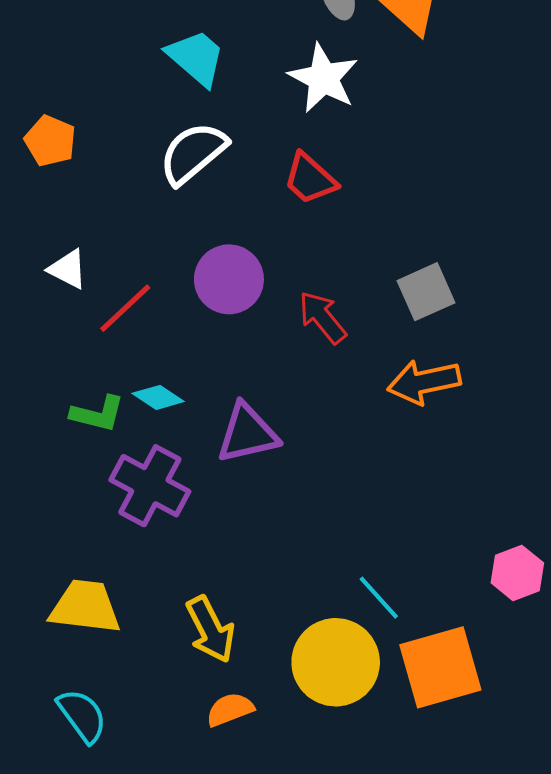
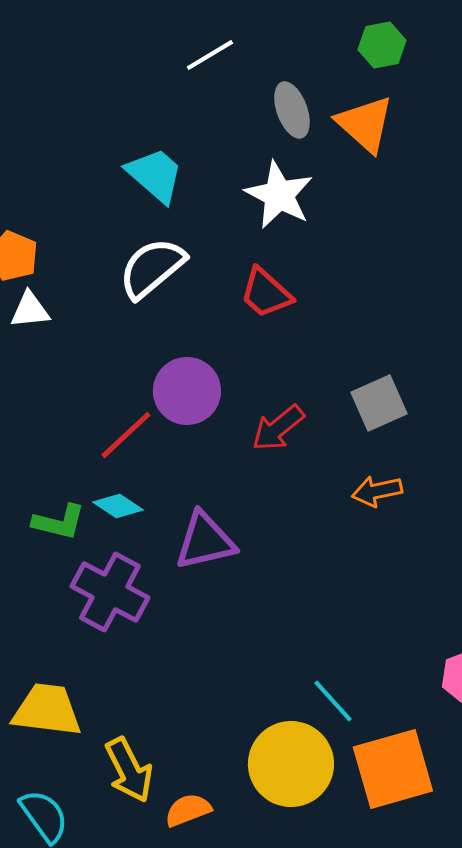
white triangle: (68, 269) -> (30, 310), moved, turned -33
red line: (125, 308) -> (126, 435), moved
red arrow: (322, 317) -> (278, 428), turned -90
orange arrow: (424, 382) -> (377, 491), size x0.7
yellow arrow: (210, 629) -> (129, 770), moved

